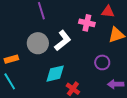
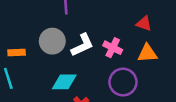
pink cross: (87, 23) -> (113, 48), moved
purple circle: (102, 62) -> (123, 82), size x1.5

